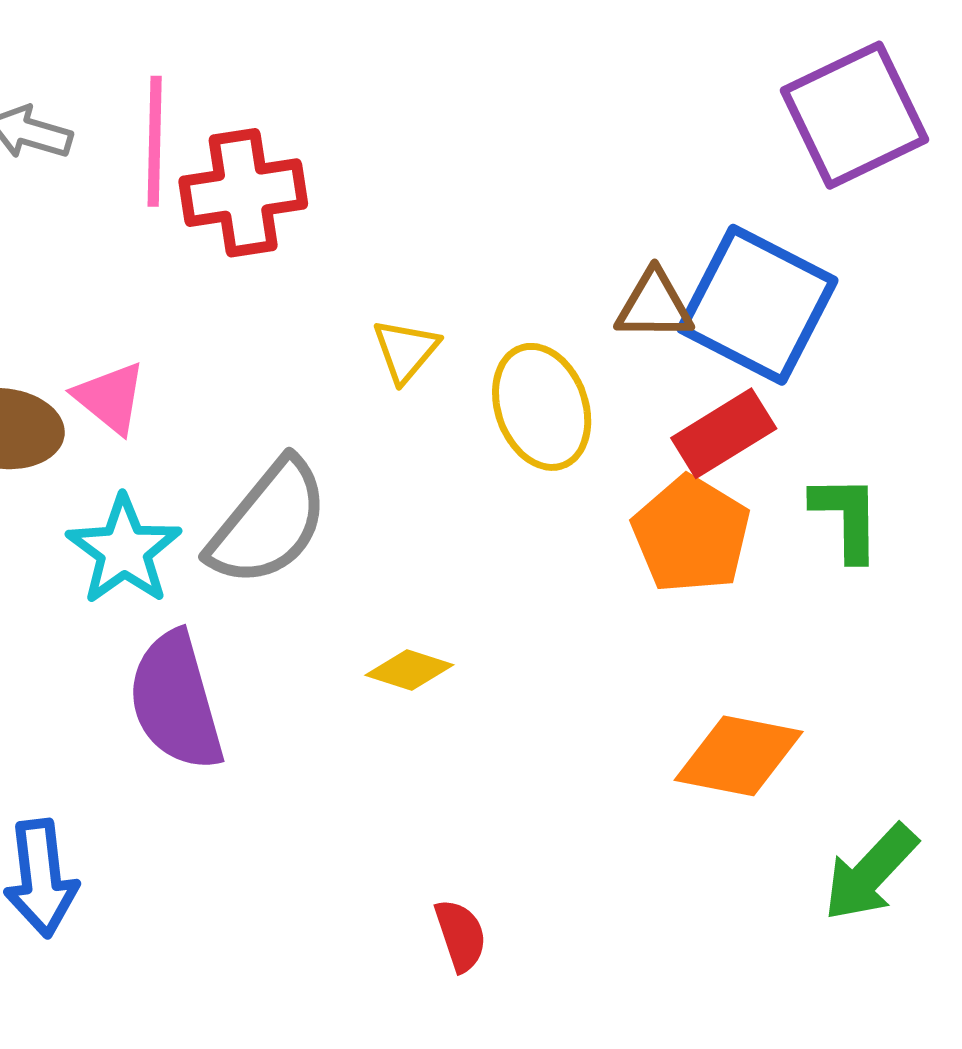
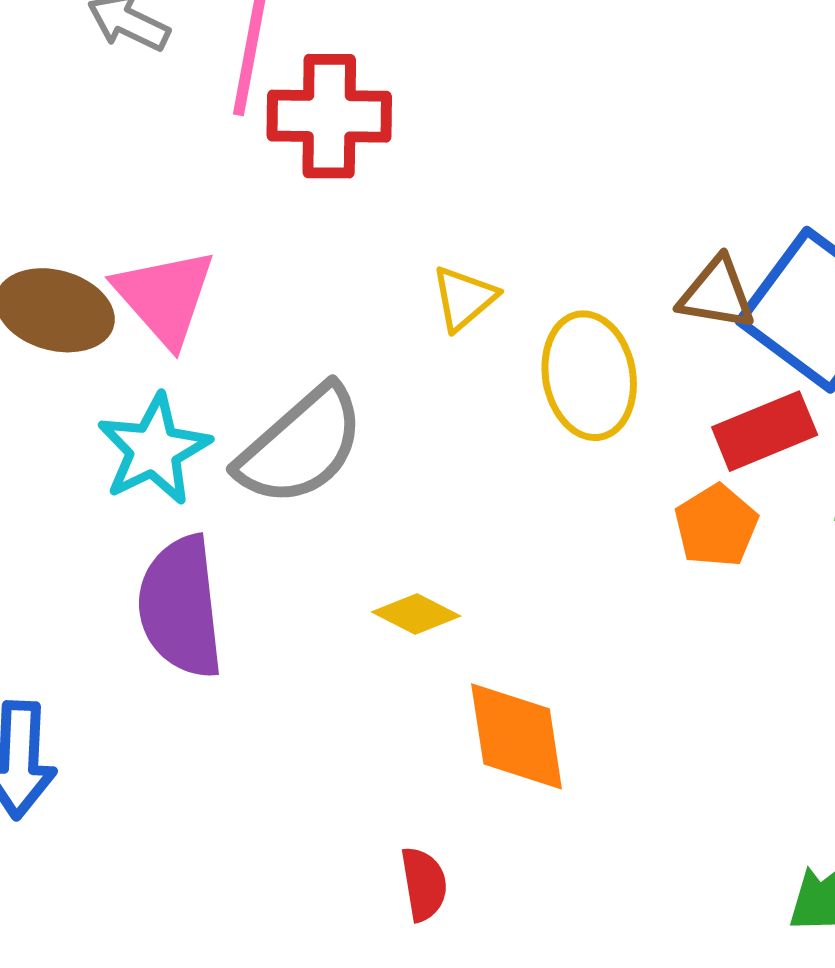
pink triangle: (110, 398) -> (165, 297), size x1.4
orange pentagon: (691, 535) -> (716, 526), size x0.7
orange diamond: (739, 756) -> (517, 736), moved, turned 61

